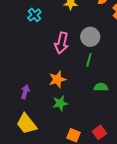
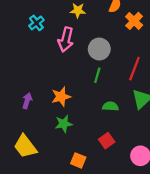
pink arrow: (62, 43) -> (66, 40), moved
purple arrow: (25, 92) -> (27, 101), moved
red square: (99, 132) -> (107, 141), moved

